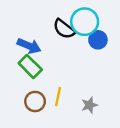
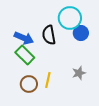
black semicircle: (64, 29) -> (49, 35), moved, turned 42
gray star: (89, 105) -> (79, 73), moved

